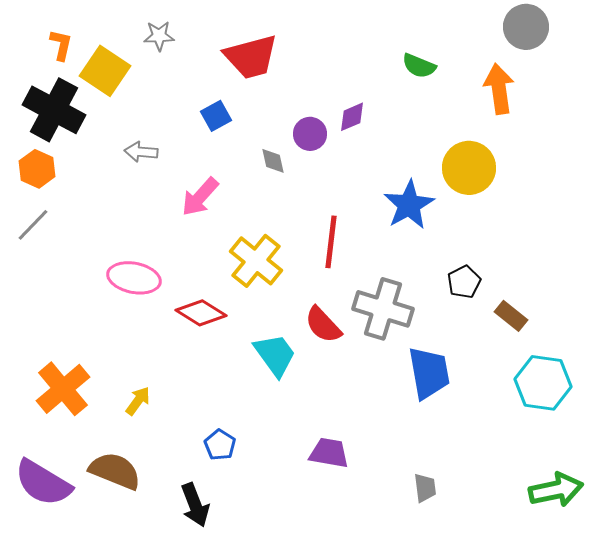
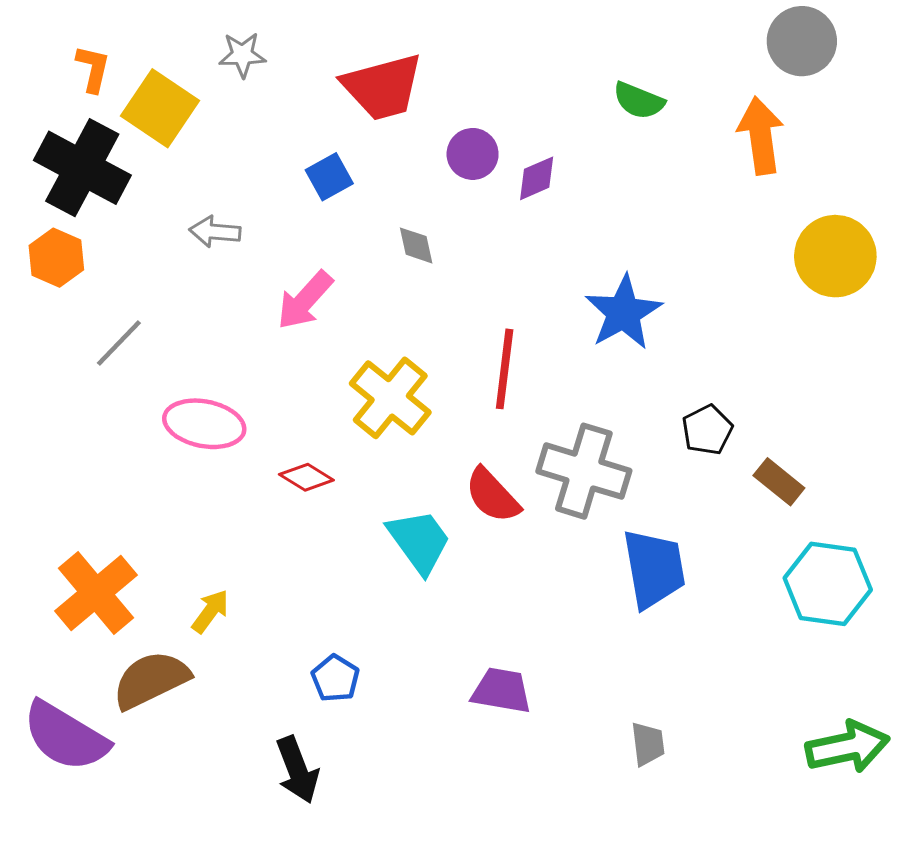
purple circle: (310, 134) -> (473, 154), moved
yellow circle: (469, 168) -> (835, 256), moved
gray line: (33, 225) -> (119, 343), moved
red diamond: (201, 313) -> (306, 477), size x0.7
brown semicircle: (115, 471) -> (151, 680), moved, turned -48

